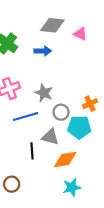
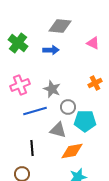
pink triangle: (80, 34) -> (93, 43), moved
orange cross: (90, 104) -> (95, 83), moved
black line: (32, 151) -> (32, 148), moved

